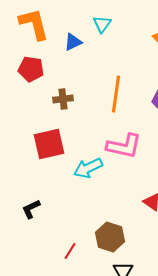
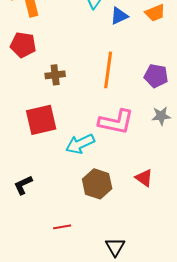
blue triangle: (73, 42) -> (119, 16), moved
brown hexagon: (110, 237) -> (97, 184), moved
red line: (70, 251) -> (62, 227), turned 48

